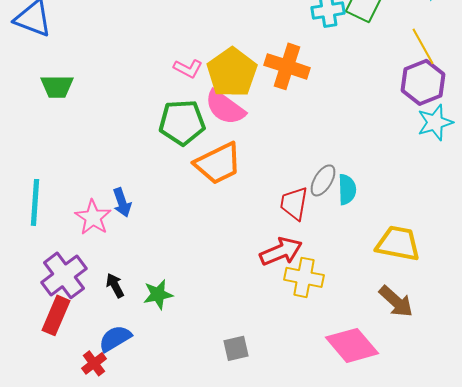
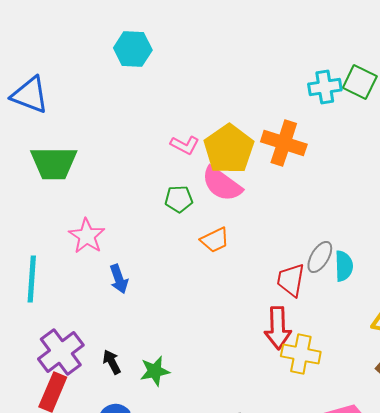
green trapezoid: (57, 86) -> (54, 163), size x1.4
green pentagon: (182, 122) -> (179, 199), size x0.6
orange trapezoid: (218, 163) -> (215, 240), size x0.6
pink star: (93, 217) -> (87, 236), moved
red arrow: (281, 251) -> (278, 328), turned 111

